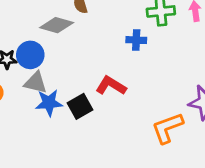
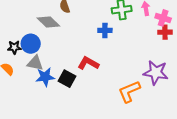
gray diamond: (57, 25) -> (48, 22), turned 30
black square: (80, 106) -> (67, 79), turned -30

